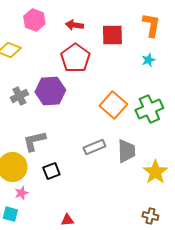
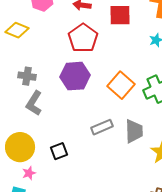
purple hexagon: (50, 91) -> (75, 76), moved
gray cross: (19, 96) -> (27, 76), turned 36
gray L-shape: (34, 141) -> (34, 103), moved, turned -45

